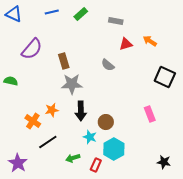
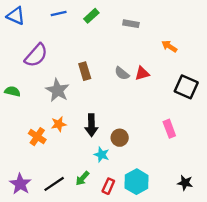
red triangle: (126, 44) -> (142, 73), moved
brown rectangle: (64, 61) -> (85, 71), moved
gray star: (72, 84) -> (58, 90), moved, turned 30
black line: (48, 142) -> (54, 184), moved
cyan hexagon: (114, 149) -> (137, 182), moved
green arrow: (73, 158) -> (82, 178), turned -32

